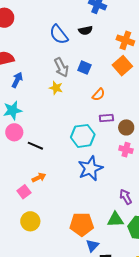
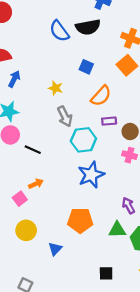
black semicircle: (85, 30) -> (88, 27), size x1.6
gray arrow: (61, 67) -> (65, 116), moved
orange semicircle: (99, 95) -> (101, 96), size x1.5
orange pentagon: (82, 224) -> (80, 220), moved
blue triangle: (92, 246) -> (55, 249), moved

